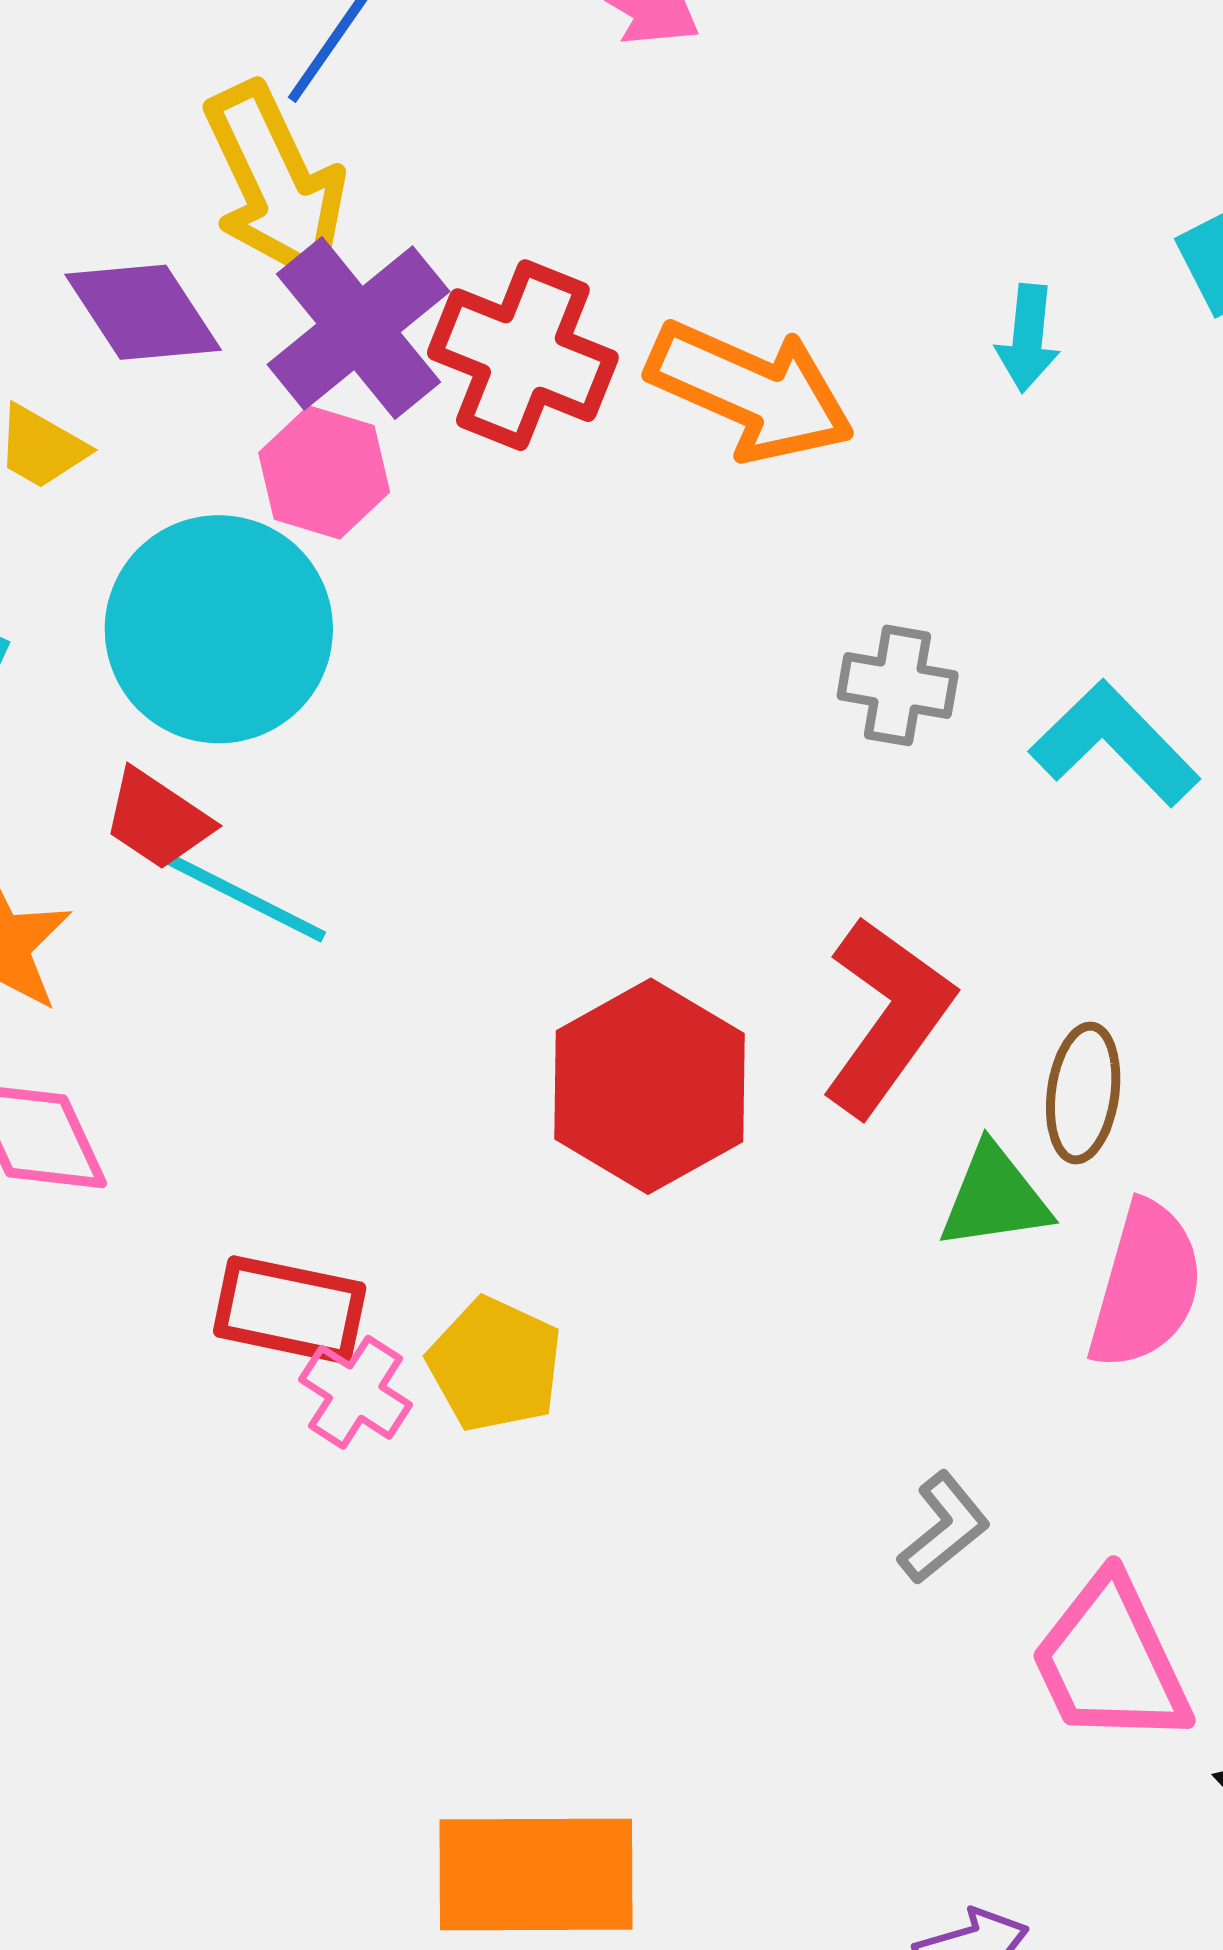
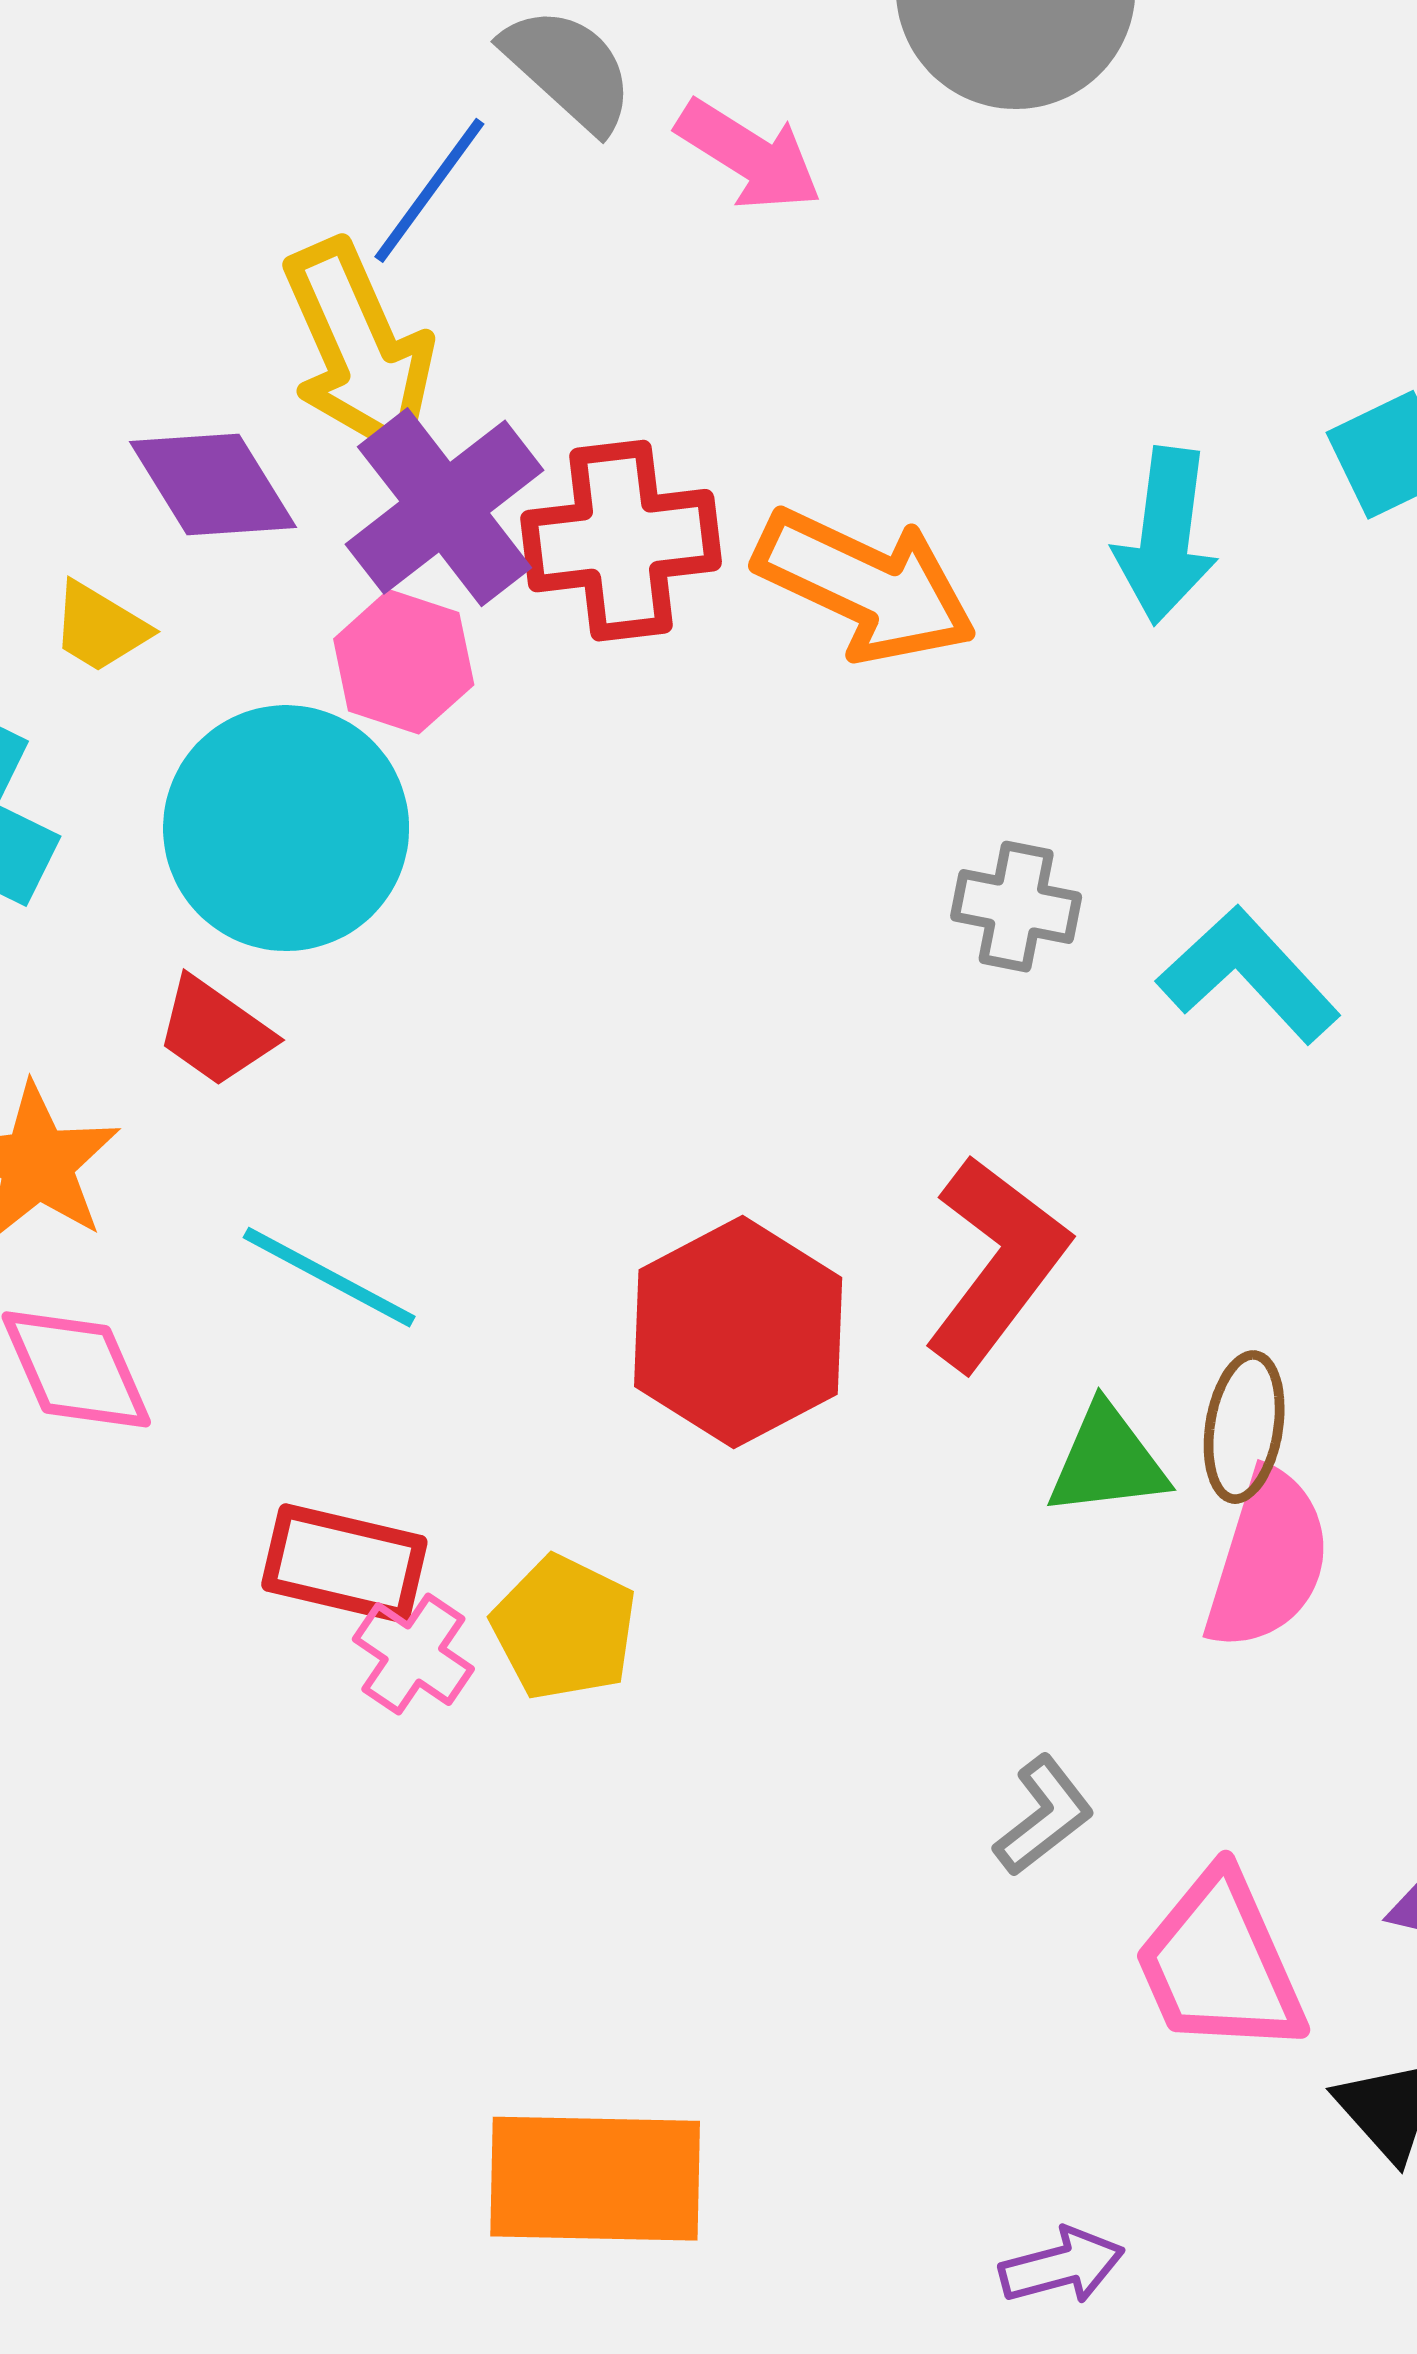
cyan arrow: (1028, 338) -> (1166, 536), size x1.5
red cross: (523, 355) -> (621, 541), turned -30
cyan line: (245, 897) -> (329, 1277), moved
brown ellipse: (1083, 1093) -> (1244, 1427), moved

